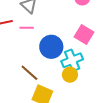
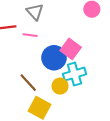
pink square: (84, 35) -> (71, 49), moved
yellow circle: (70, 75) -> (60, 86), moved

